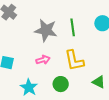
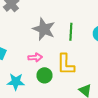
green circle: (61, 84) -> (44, 75), moved
cyan star: (29, 87) -> (16, 82), turned 30

